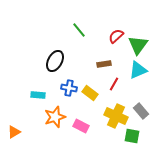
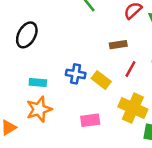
black ellipse: (55, 61) -> (27, 35), moved
orange star: (55, 117) -> (39, 109), moved
pink rectangle: (81, 126) -> (90, 120), turned -35

